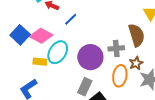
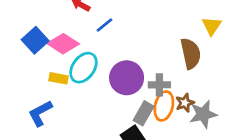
gray cross: (116, 48) -> (159, 85), moved
brown star: (136, 63) -> (185, 103), moved
gray rectangle: (85, 87) -> (144, 113), moved

